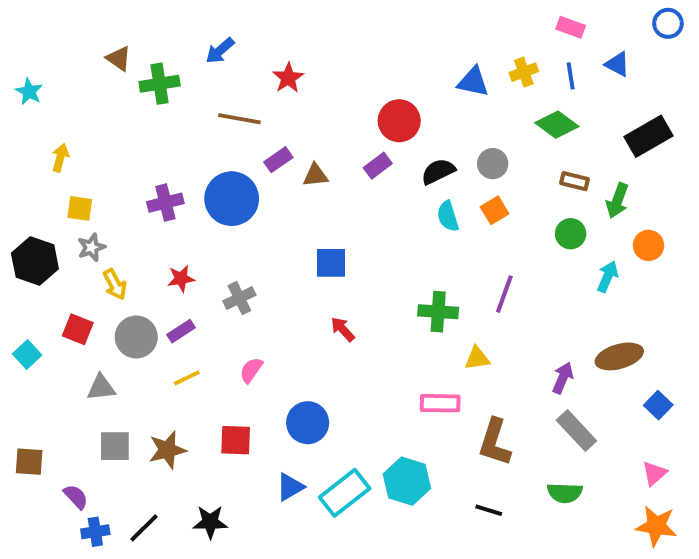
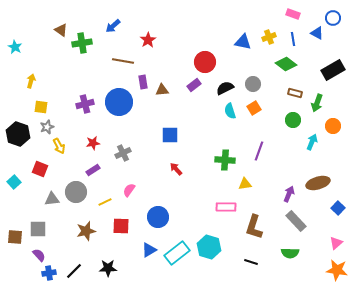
blue circle: (668, 23) -> (333, 18), moved
purple rectangle: (278, 160) -> (143, 82), turned -64
gray circle: (136, 337) -> (76, 192), moved
yellow line: (187, 378) -> (105, 202), moved
gray square: (115, 446) -> (38, 229), moved

